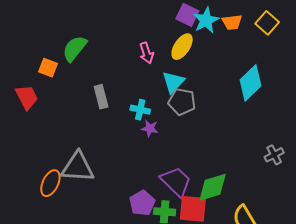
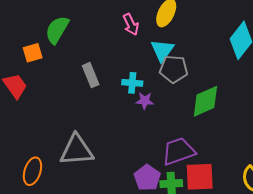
orange square: (48, 68) -> (33, 53), turned -30
purple trapezoid: (176, 182) -> (179, 151), turned -56
orange ellipse: (50, 183) -> (32, 171), moved
green diamond: (213, 187) -> (205, 101), moved

